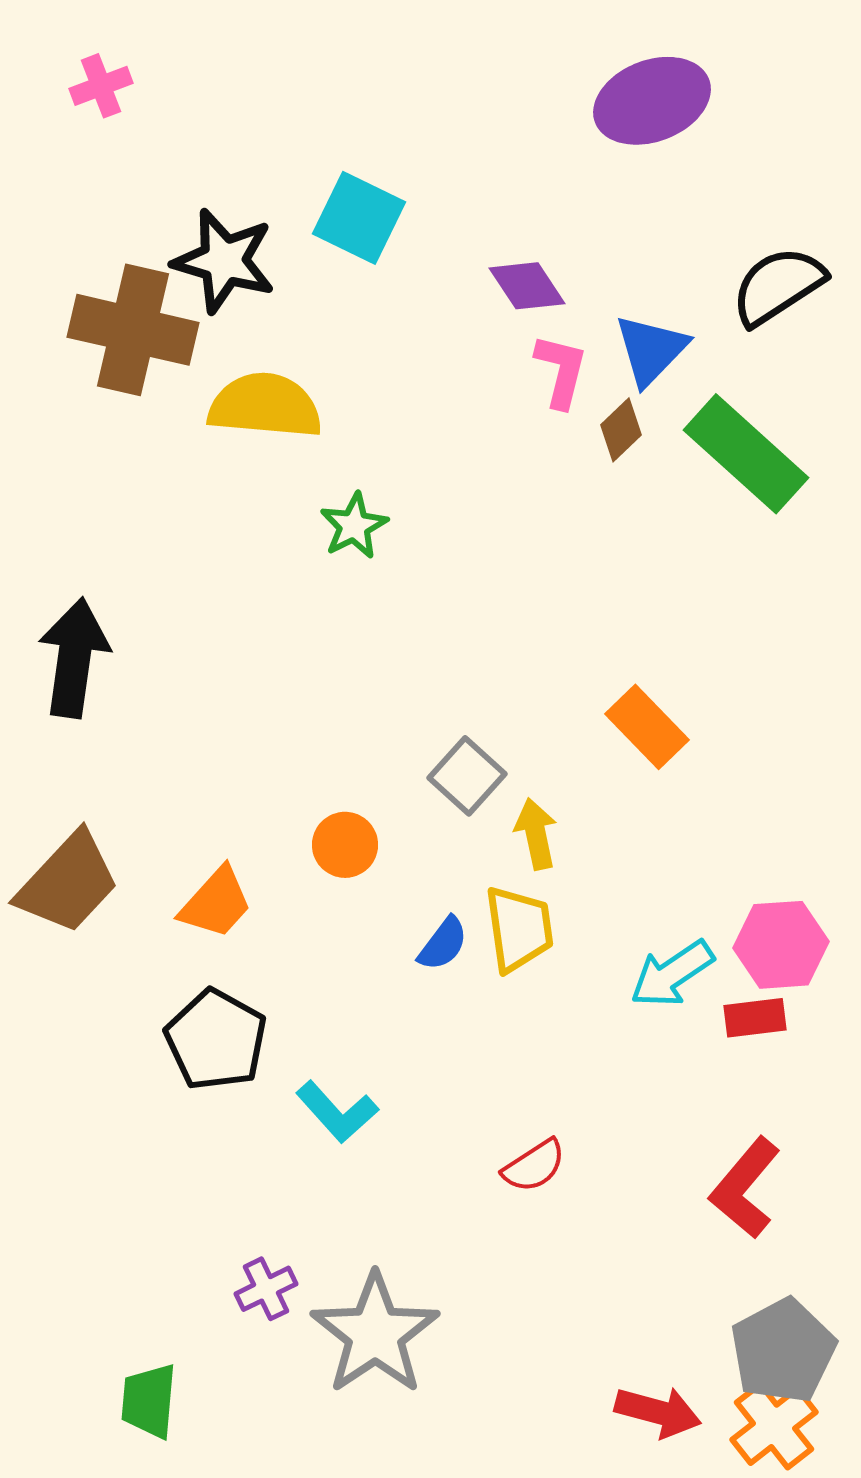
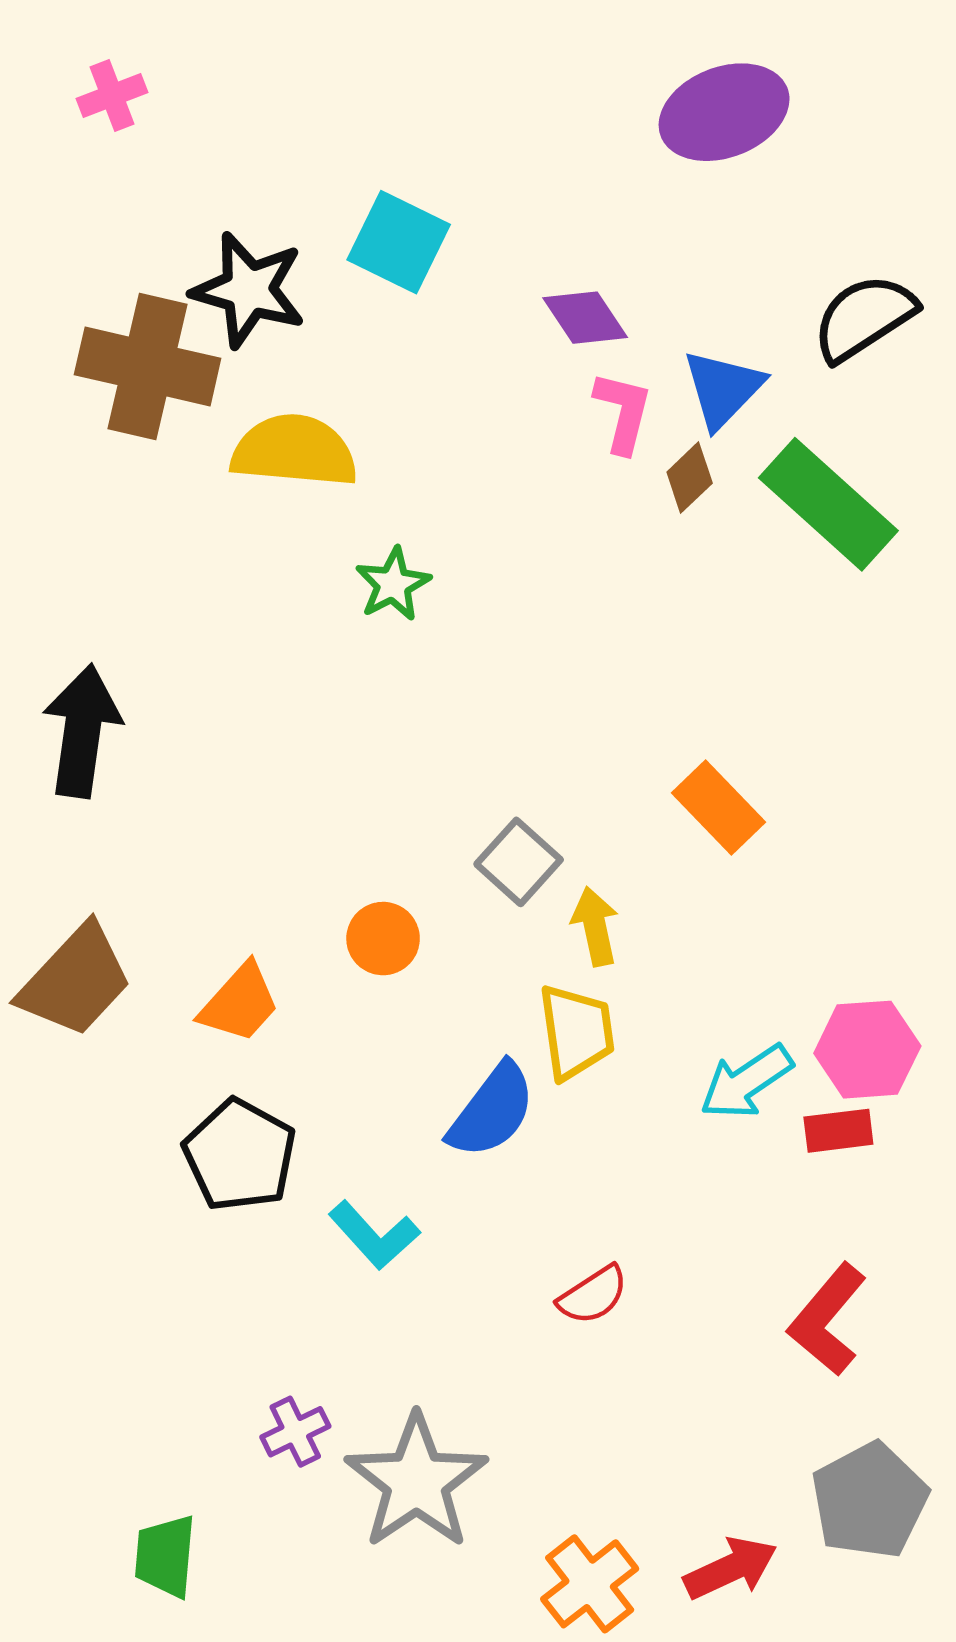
blue semicircle: (443, 944) -> (492, 1111), moved, size x1.6
red arrow: (658, 1412) -> (731, 1568), turned -40
orange cross: (774, 1426) -> (590, 1584), moved

